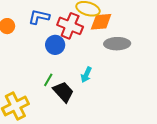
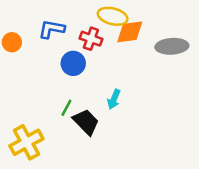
red cross: (70, 26) -> (91, 39), size x0.7
gray ellipse: (117, 44) -> (172, 46), moved

